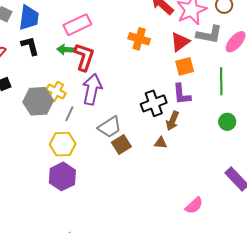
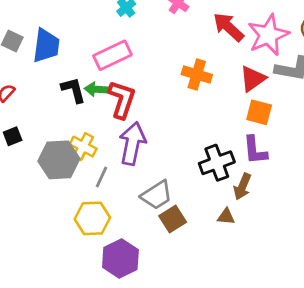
black L-shape: (30, 46) -> (73, 90), moved
orange square: (185, 66) -> (259, 112), turned 30
purple hexagon: (62, 176) -> (120, 258), moved

